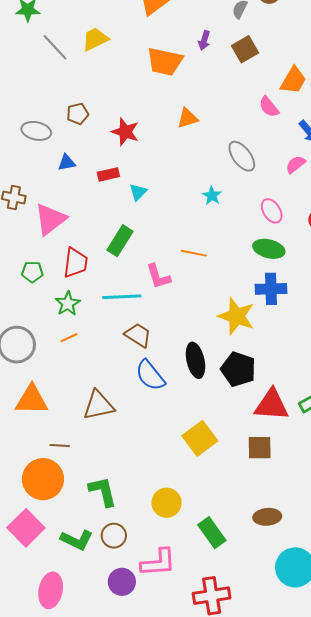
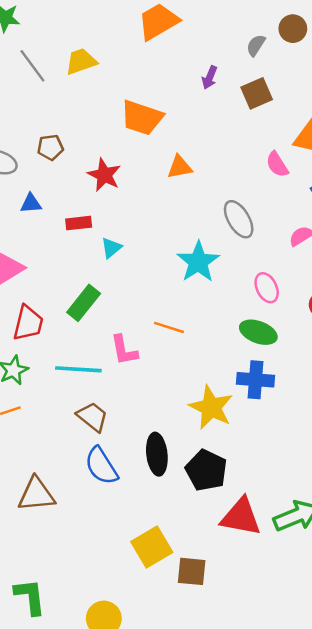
orange trapezoid: (165, 62) -> (142, 118), moved
cyan star: (212, 196) -> (198, 262), size x1.8
brown square: (260, 448) -> (192, 571), moved

